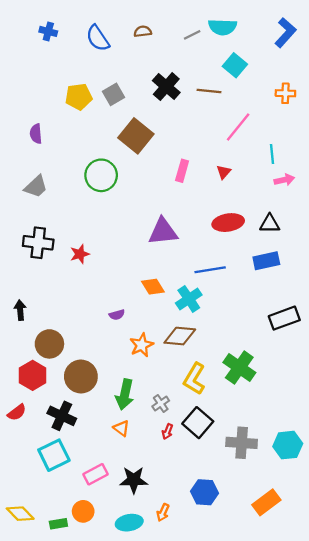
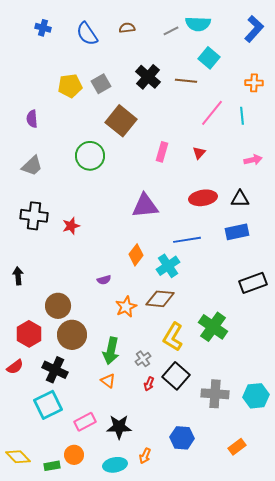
cyan line: (272, 154) -> (242, 116), moved
orange diamond: (153, 287) -> (136, 255), turned 70
brown circle: (49, 344) -> (58, 306), moved
orange rectangle: (266, 502) -> (237, 447), size x0.7

